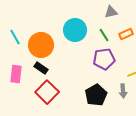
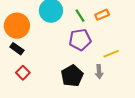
red square: (47, 92) -> (23, 73), size x0.6

